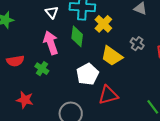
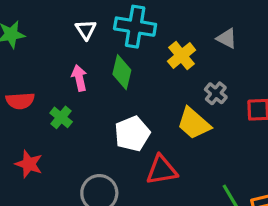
yellow cross: (103, 24) -> (182, 56), moved
pink arrow: (51, 43) -> (79, 78), size x0.7
yellow trapezoid: (112, 56) -> (194, 123), moved

